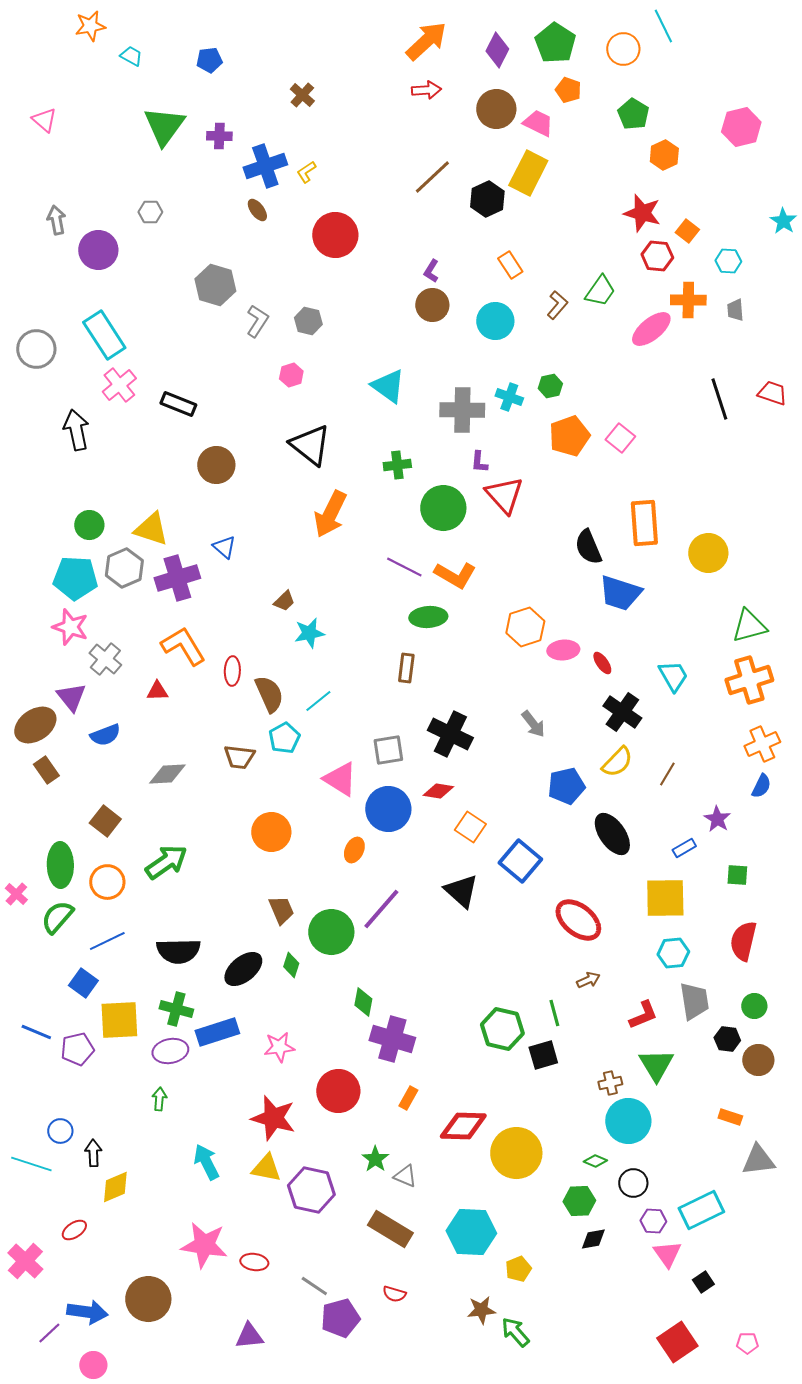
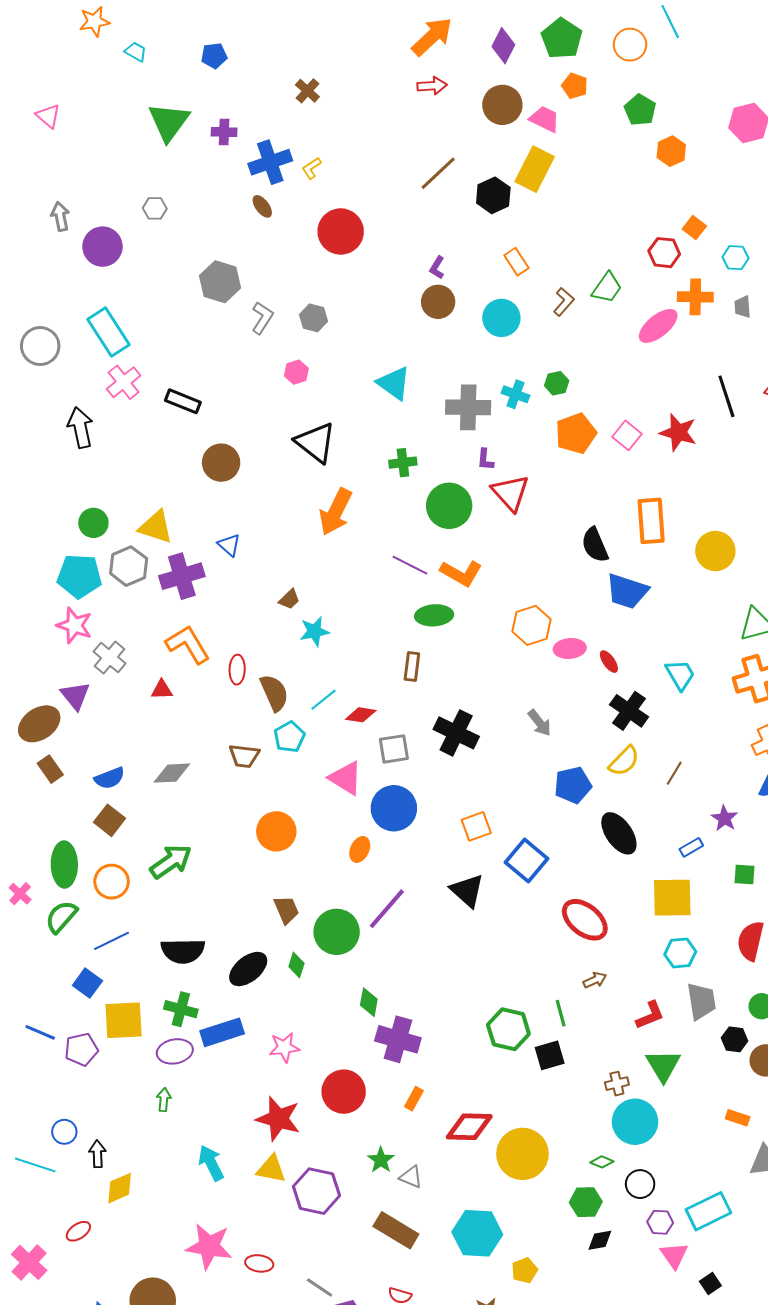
red star: (642, 213) -> (678, 432), moved
blue semicircle: (105, 735) -> (110, 778), moved
red diamond: (438, 791) -> (361, 715), moved
orange square: (470, 827) -> (476, 826), turned 36

